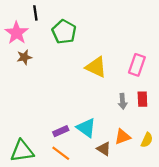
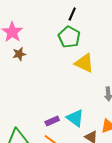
black line: (35, 13) -> (72, 14), moved, turned 32
green pentagon: (64, 32) -> (69, 37), moved

